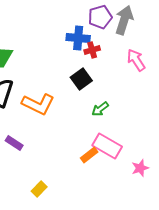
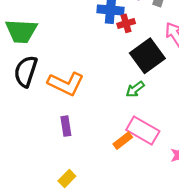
black square: (81, 79) -> (147, 56), moved, size x1.4
purple rectangle: (14, 143) -> (66, 126), moved, turned 48

